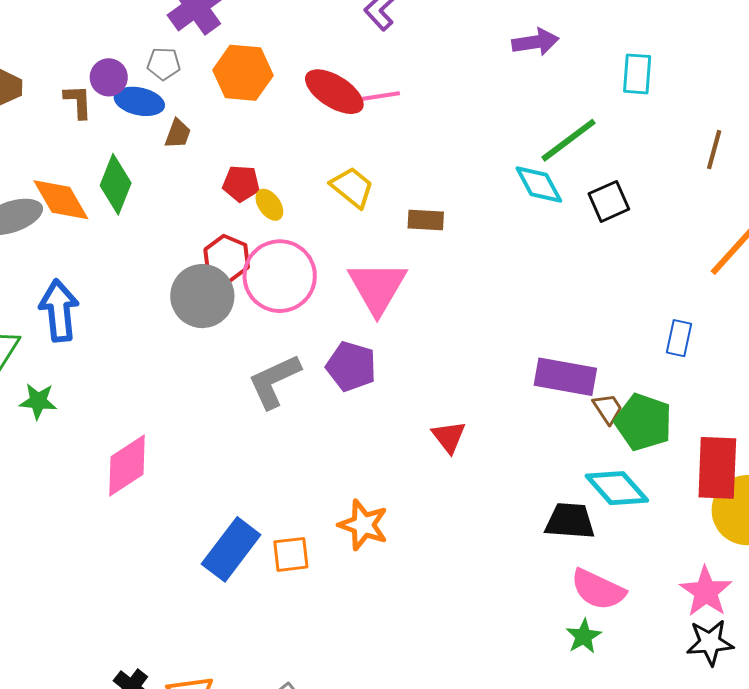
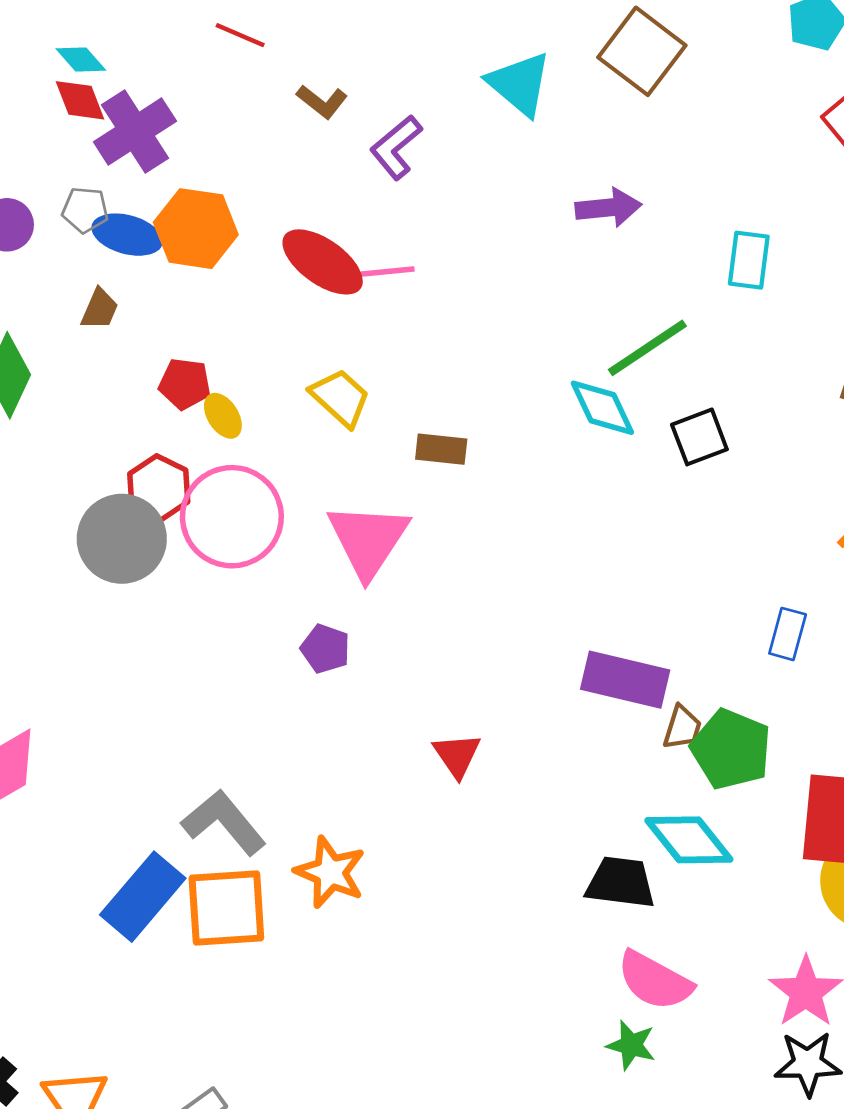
blue ellipse: (139, 101) -> (127, 235), moved
purple pentagon: (351, 366) -> (325, 649), size x0.7
gray L-shape: (274, 381) -> (224, 822), moved, turned 72
brown trapezoid: (608, 409) -> (682, 728), turned 48
orange square: (291, 554) -> (226, 908), size x1.6
green star: (584, 636) -> (631, 1045), turned -30

